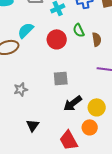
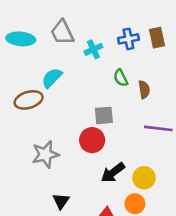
red circle: (57, 39) -> (92, 140), moved
gray square: (61, 78) -> (104, 115), moved
gray star: (21, 89) -> (45, 154), size x1.5

